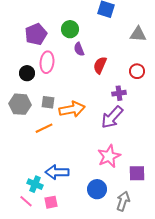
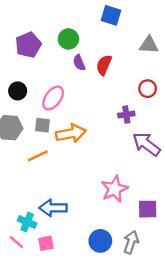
pink ellipse: (47, 62) -> (53, 98), moved, turned 30
red semicircle: (100, 65) -> (104, 65), moved
purple arrow: (112, 117) -> (146, 144), moved, turned 85
blue circle: (97, 189) -> (100, 241), moved

